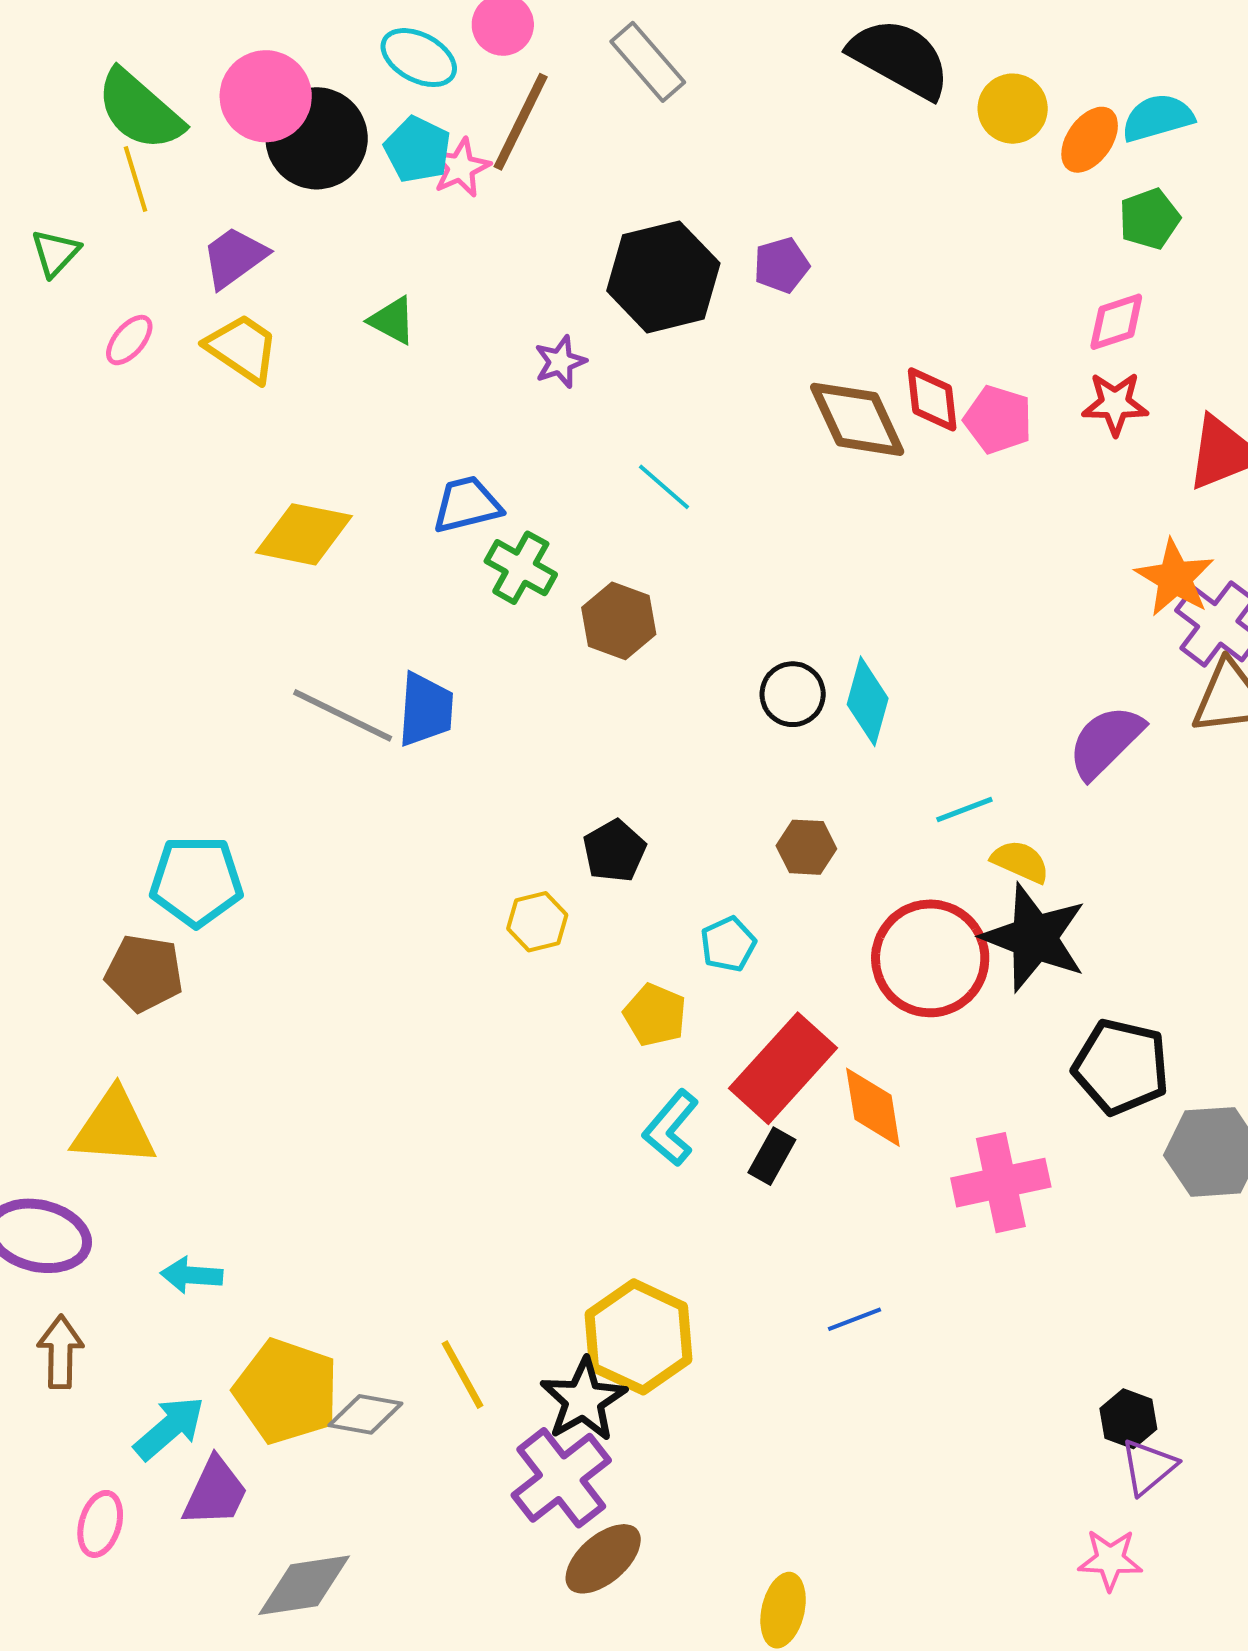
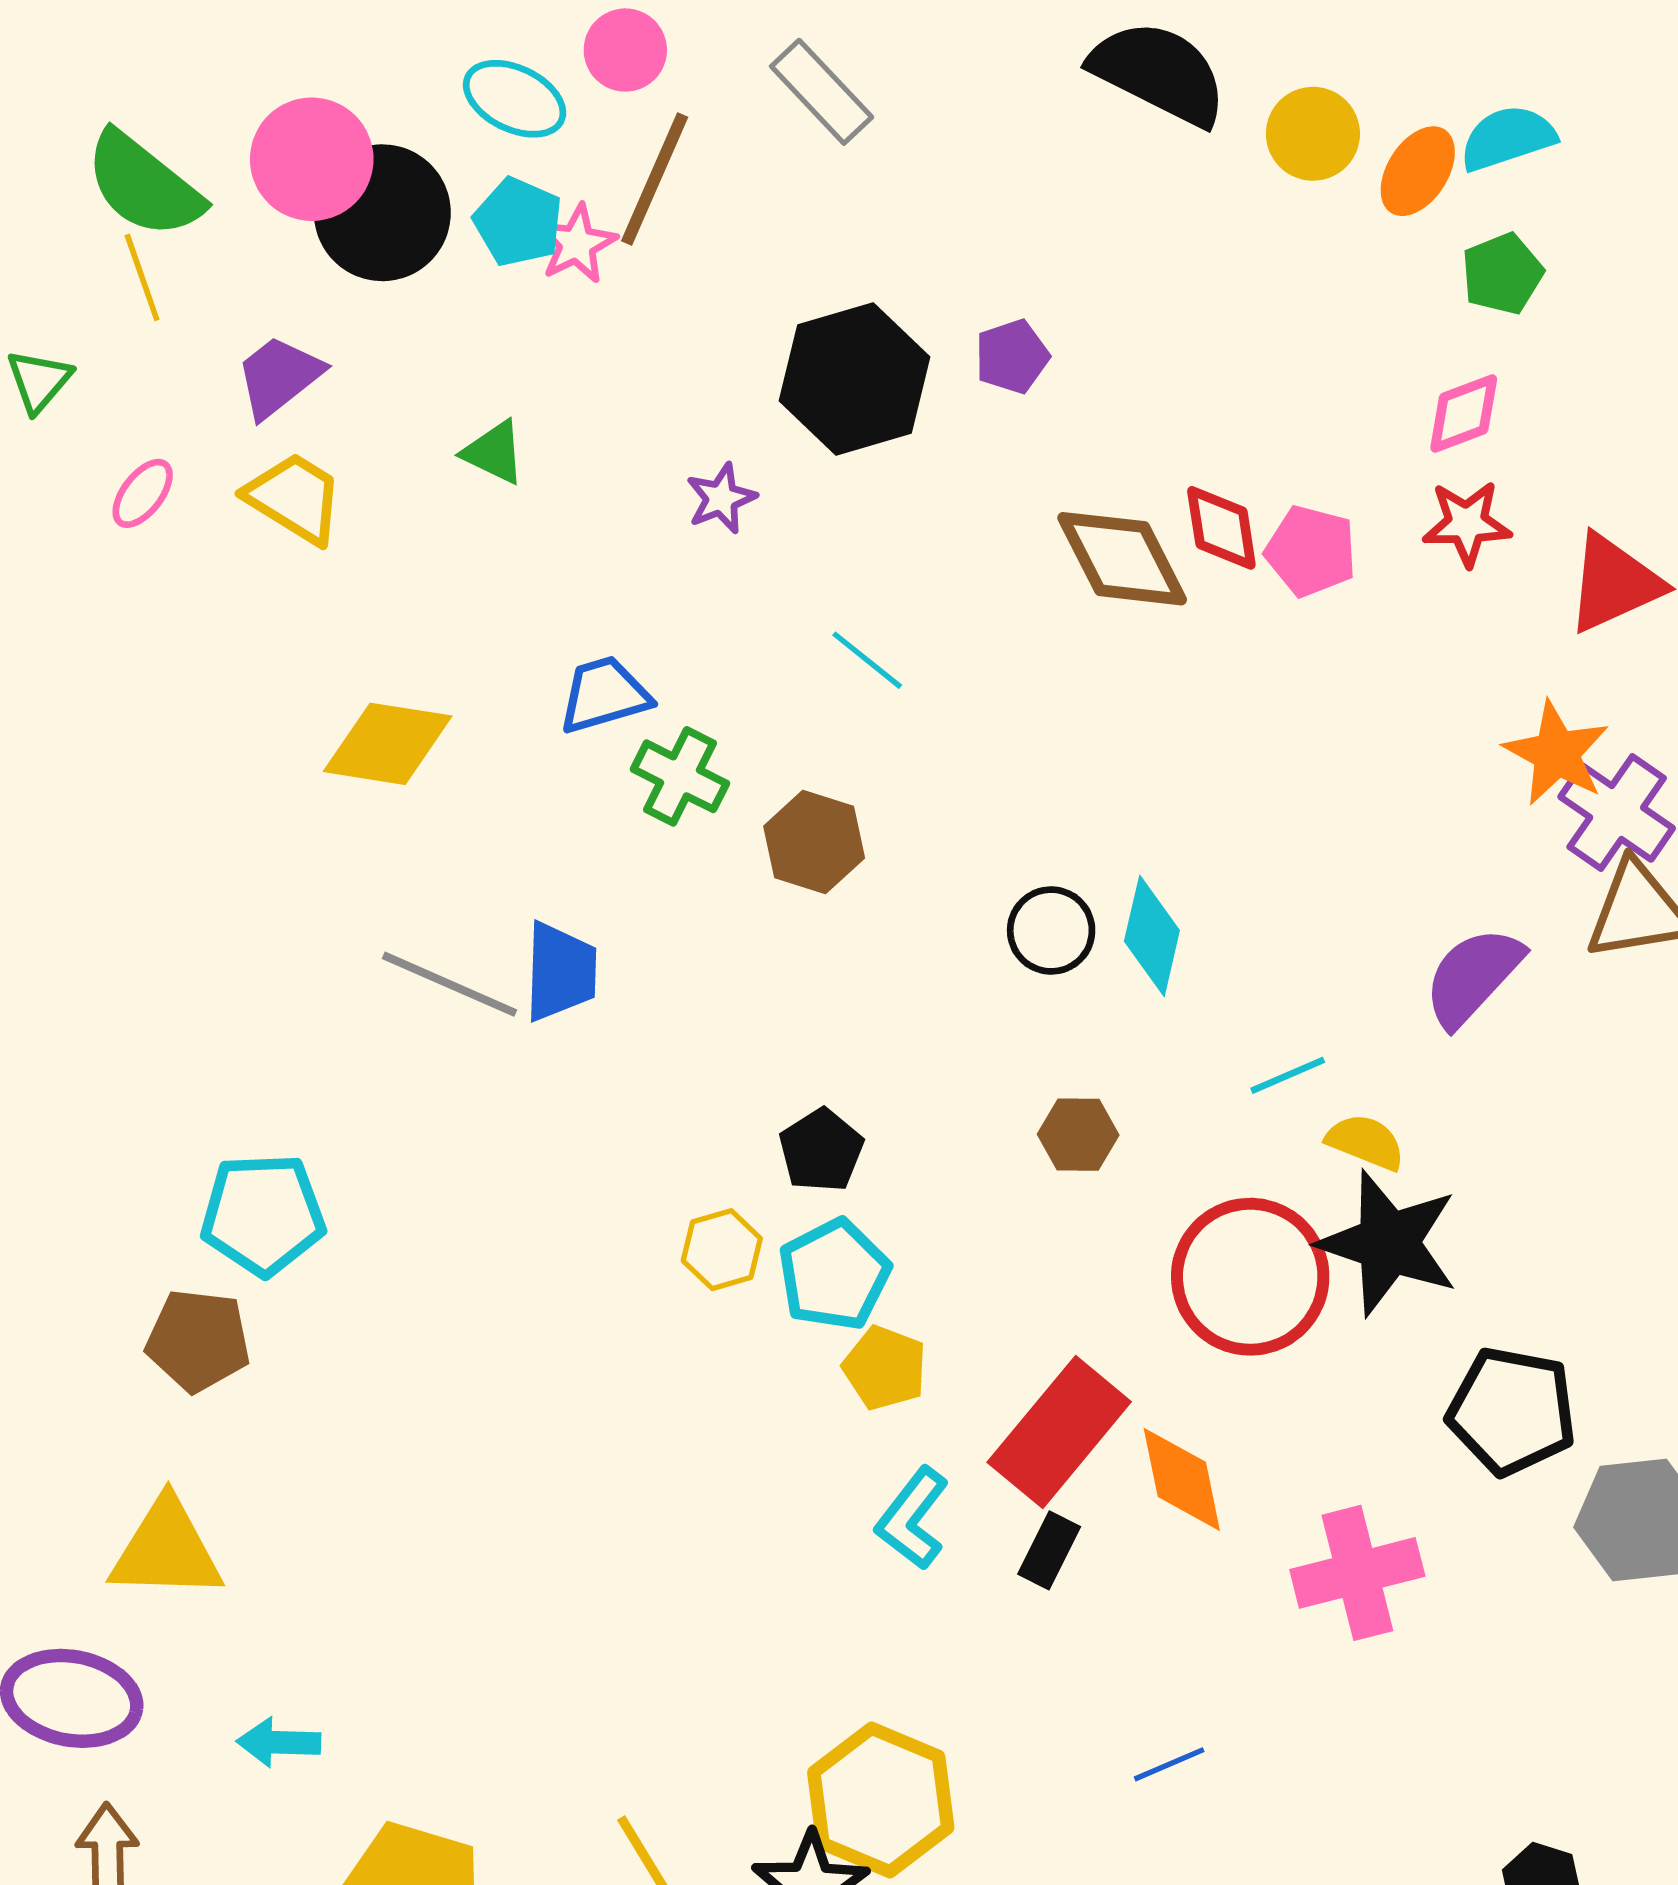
cyan pentagon: (728, 944) -> (834, 1275), moved, size x1.5

